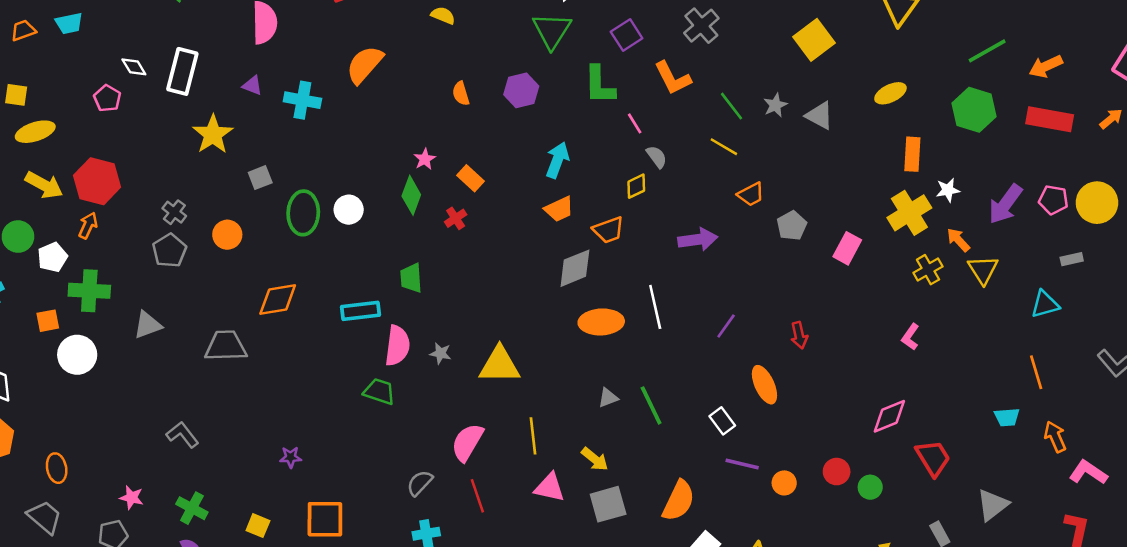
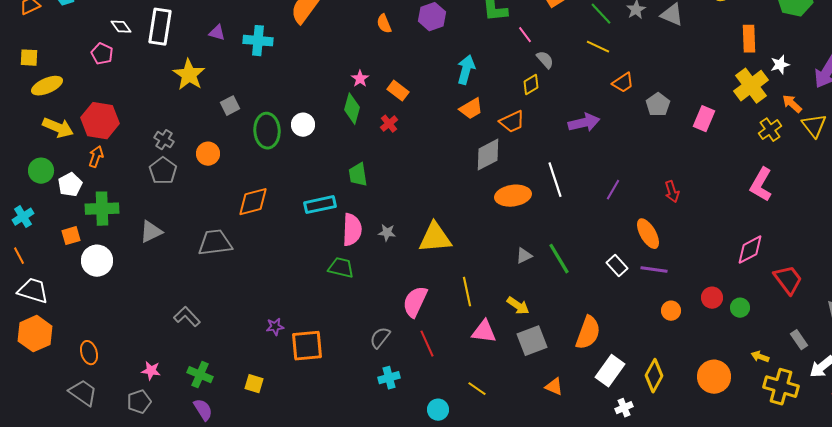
pink L-shape: (910, 337) -> (761, 185), size x1.6
purple line: (742, 464) -> (654, 270), moved
orange square: (325, 519) -> (307, 346), moved

